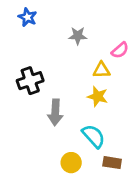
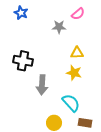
pink semicircle: (120, 50) -> (78, 14), moved
black cross: (30, 81) -> (23, 61), turned 30

